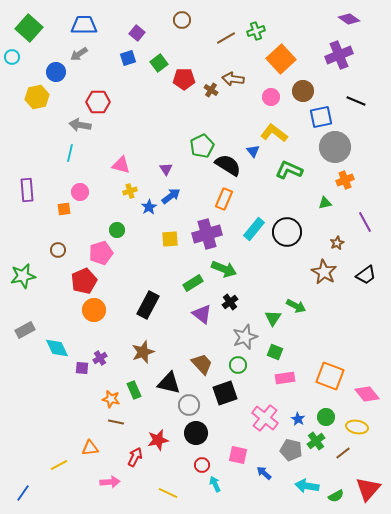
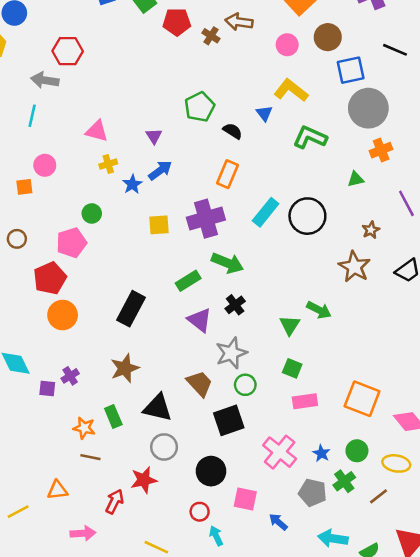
black semicircle: (228, 165) -> (233, 131), size x0.6
gray star: (245, 337) -> (231, 353), moved
gray circle: (189, 405) -> (164, 447), moved
black circle: (196, 433) -> (211, 471), moved

